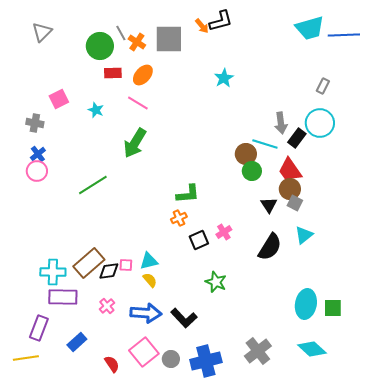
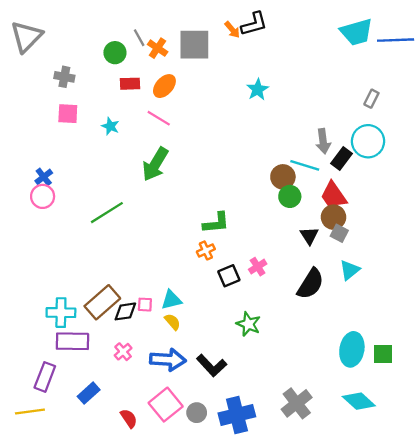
gray triangle: (42, 32) -> (26, 37), moved, size x1.4
green circle: (100, 46) -> (115, 53), size x0.7
pink square: (59, 99) -> (68, 114), turned 30
gray cross: (35, 123) -> (64, 77), moved

